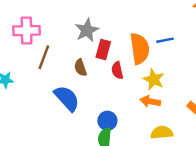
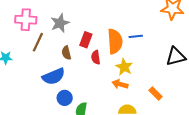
gray star: (87, 30) -> (60, 23), moved
blue semicircle: (67, 98) -> (54, 76), turned 105
blue circle: (107, 121) -> (65, 98), moved

